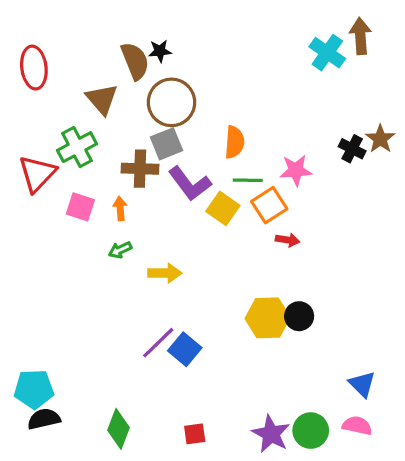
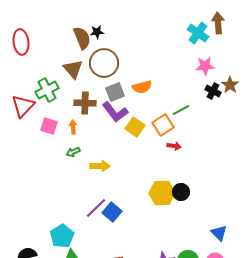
brown triangle: (102, 99) -> (73, 69), moved
orange semicircle: (234, 142) -> (142, 87), turned 72
gray square: (167, 144) -> (115, 92), moved
pink star: (296, 170) -> (205, 66), moved
green line: (248, 180) -> (181, 110), moved, turned -30
cyan pentagon: (34, 389) -> (62, 236), moved, turned -30

